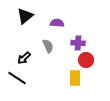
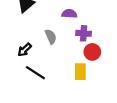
purple semicircle: (57, 23) -> (69, 14), moved
black line: (17, 78) -> (35, 73), moved

